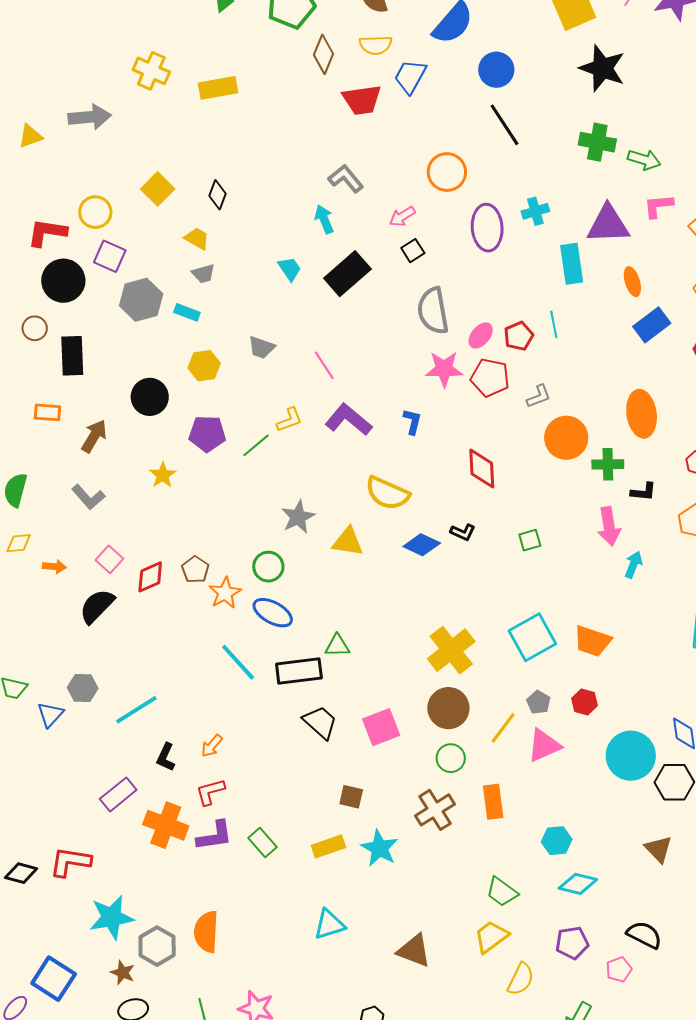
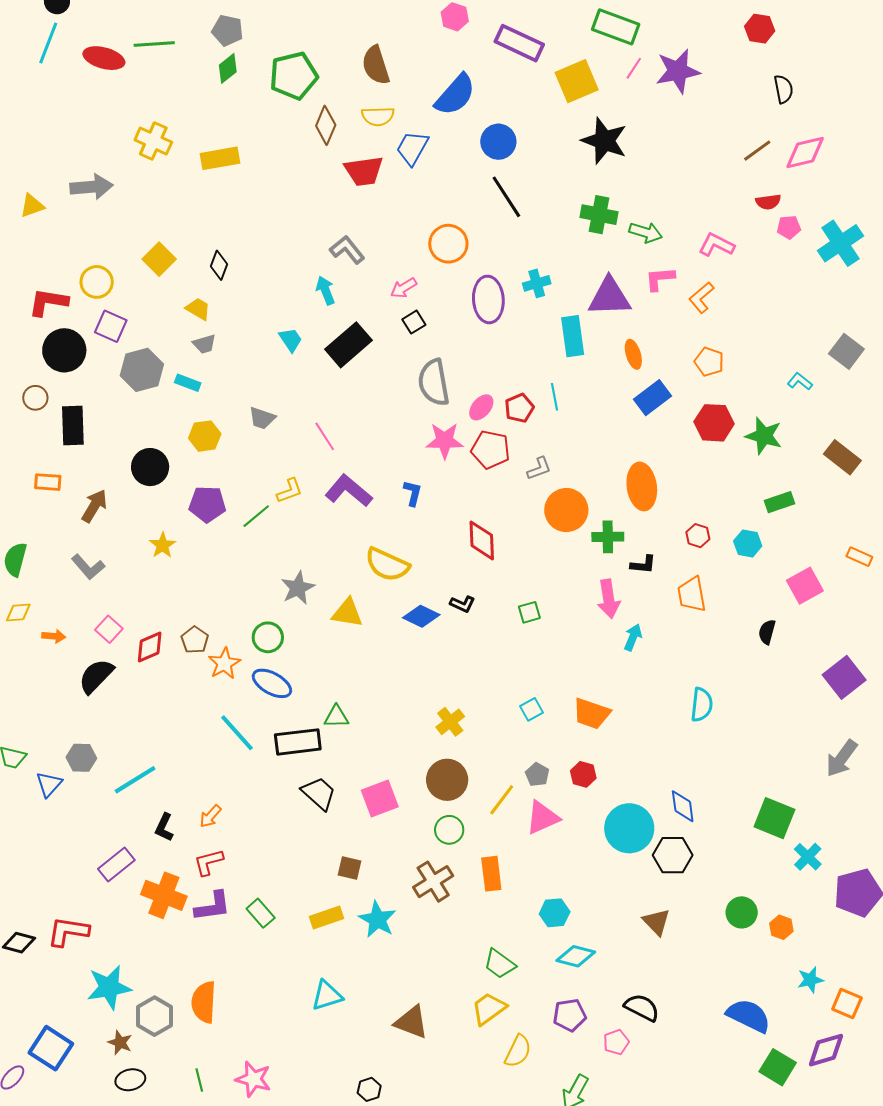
cyan square: (532, 637) -> (531, 709), size x0.5
yellow cross: (451, 650) -> (450, 722), size x0.6

